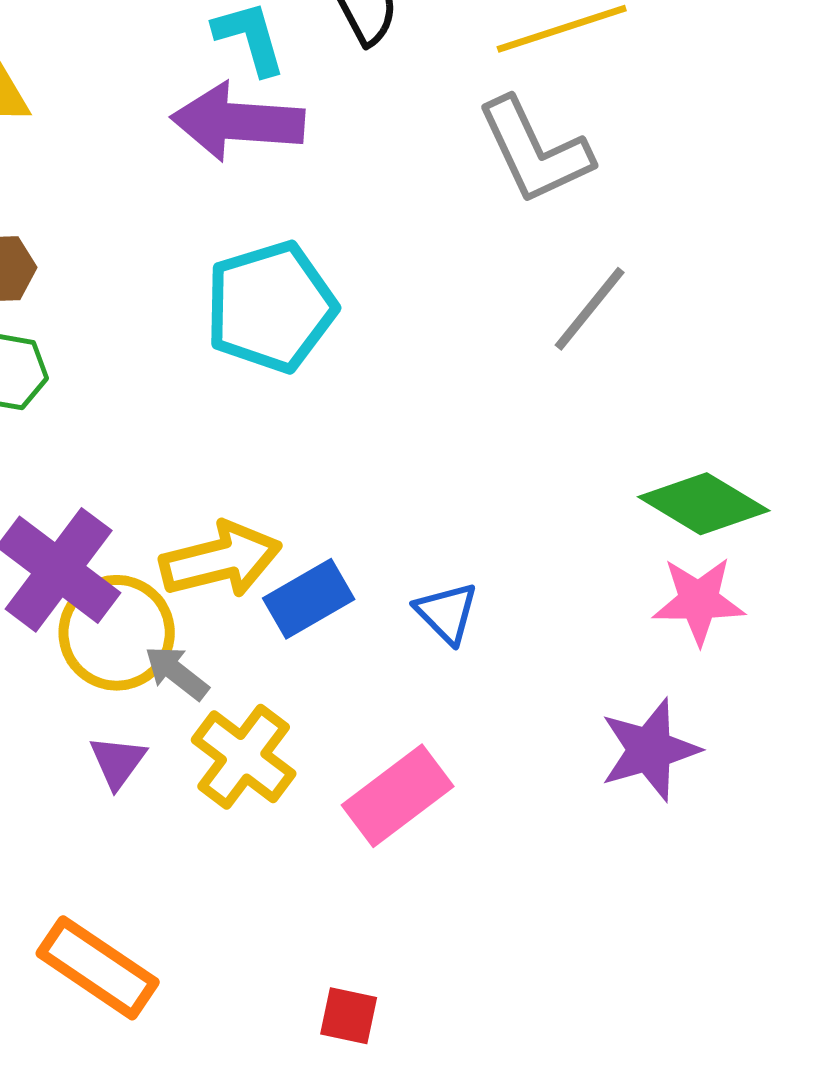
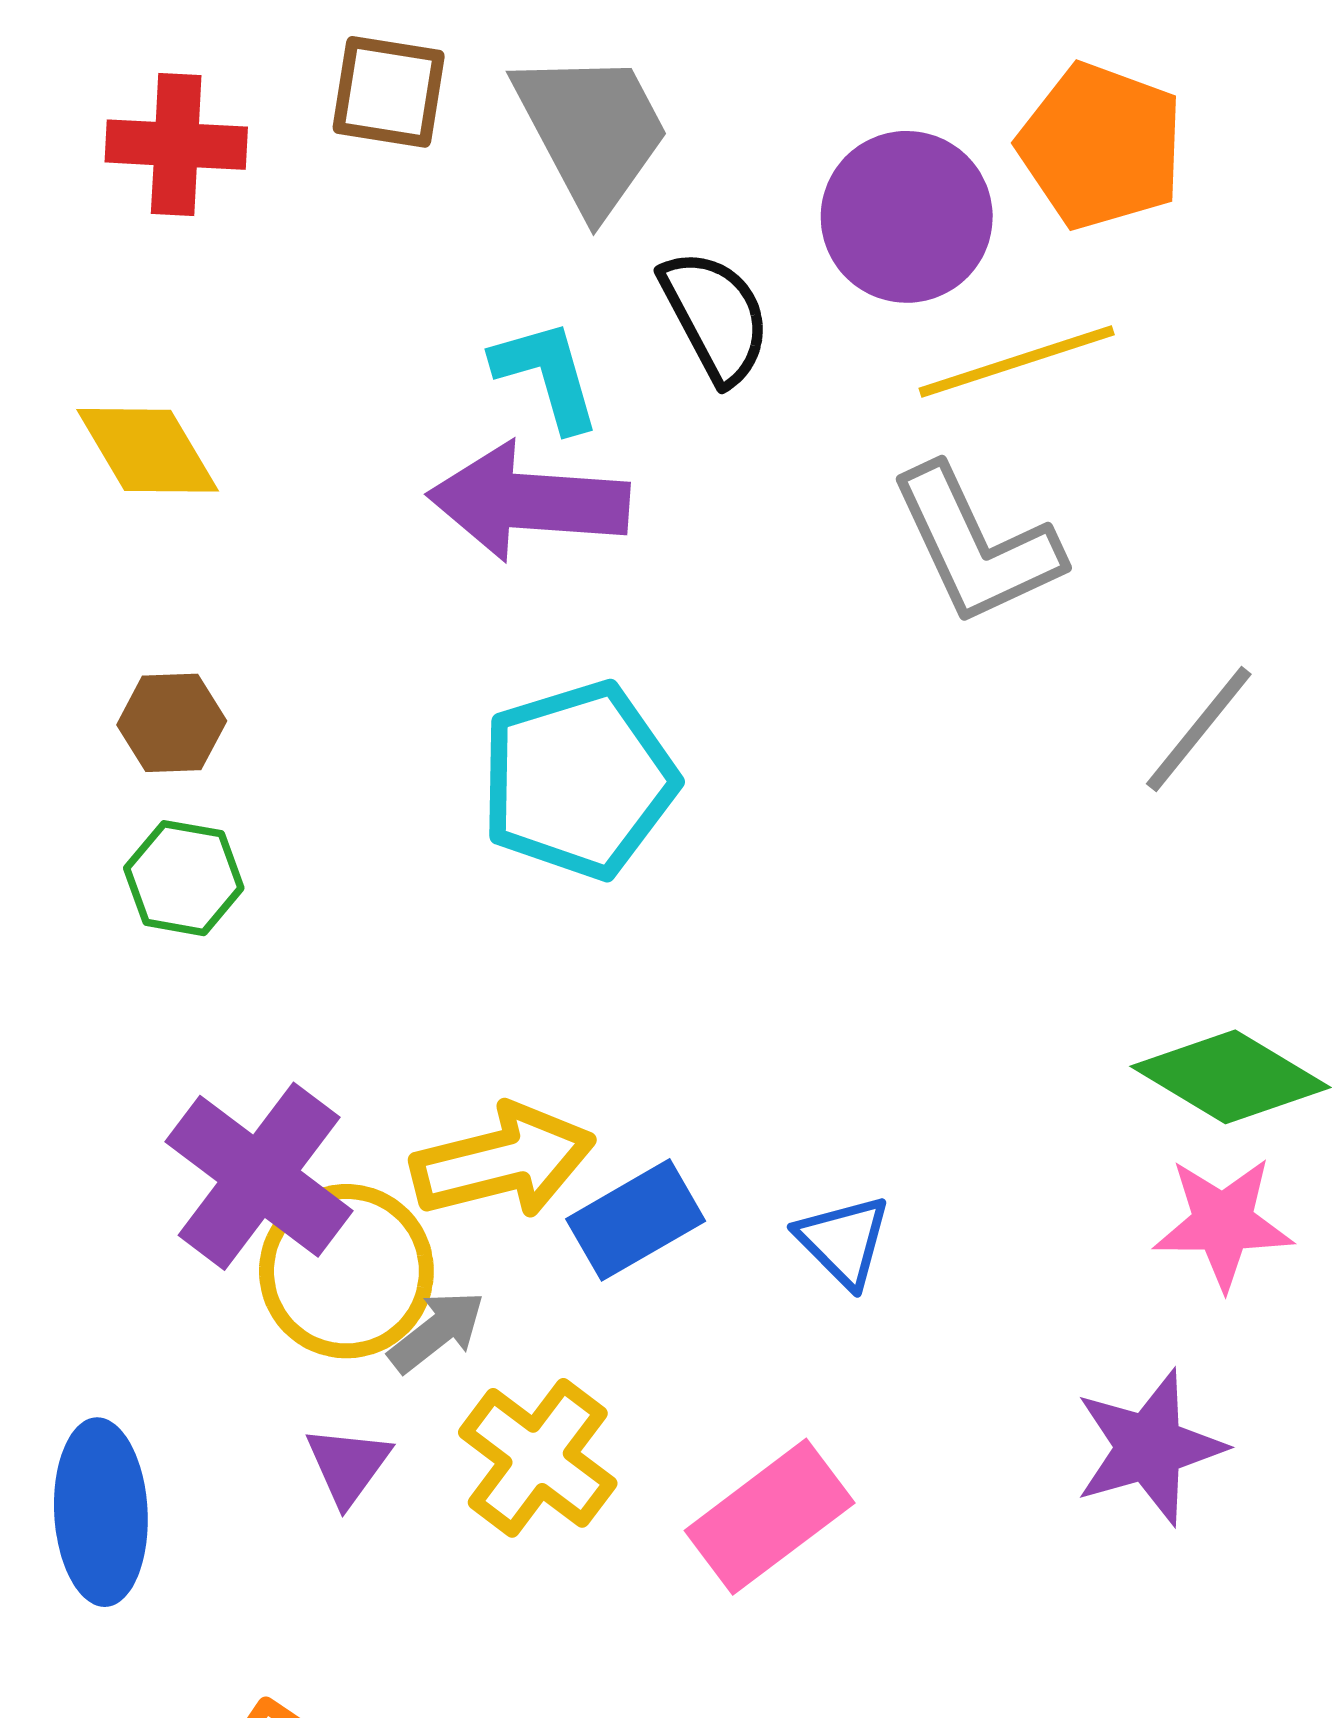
gray line: (590, 309) -> (1199, 729), moved
gray arrow: (177, 673) -> (437, 1331), turned 104

